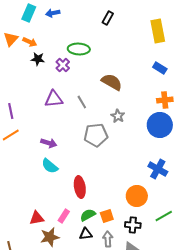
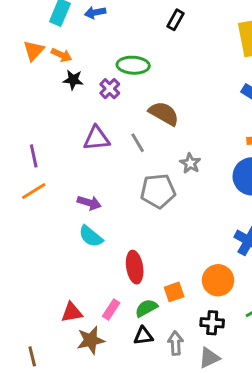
brown semicircle: (112, 82) -> (164, 113), moved
orange square: (107, 216) -> (174, 292), moved

